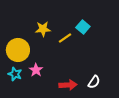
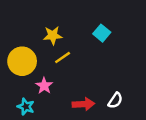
yellow line: (65, 38) -> (63, 58), moved
cyan star: (15, 74) -> (26, 107), moved

